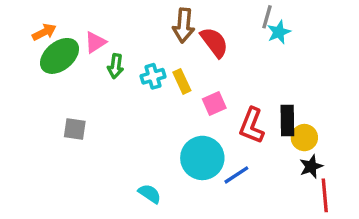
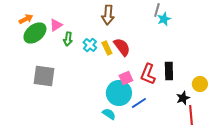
red semicircle: (214, 42) -> (122, 47), moved
cyan cross: (153, 76) -> (90, 45), turned -32
pink square: (214, 104) -> (126, 78), moved
gray square: (75, 129) -> (44, 76), size x1.6
yellow circle: (304, 138) -> (200, 84), moved
cyan semicircle: (150, 194) -> (109, 114), moved

